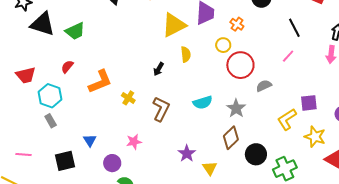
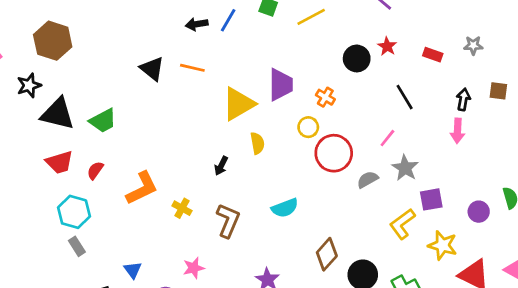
pink line: (288, 56) -> (387, 138), moved
red trapezoid: (26, 75) -> (59, 162), moved
gray star: (236, 108) -> (405, 168), moved

